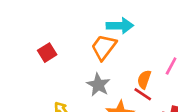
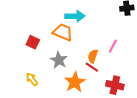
orange trapezoid: (104, 47) -> (63, 32), turned 75
red square: (47, 53) -> (33, 42), moved, turned -32

